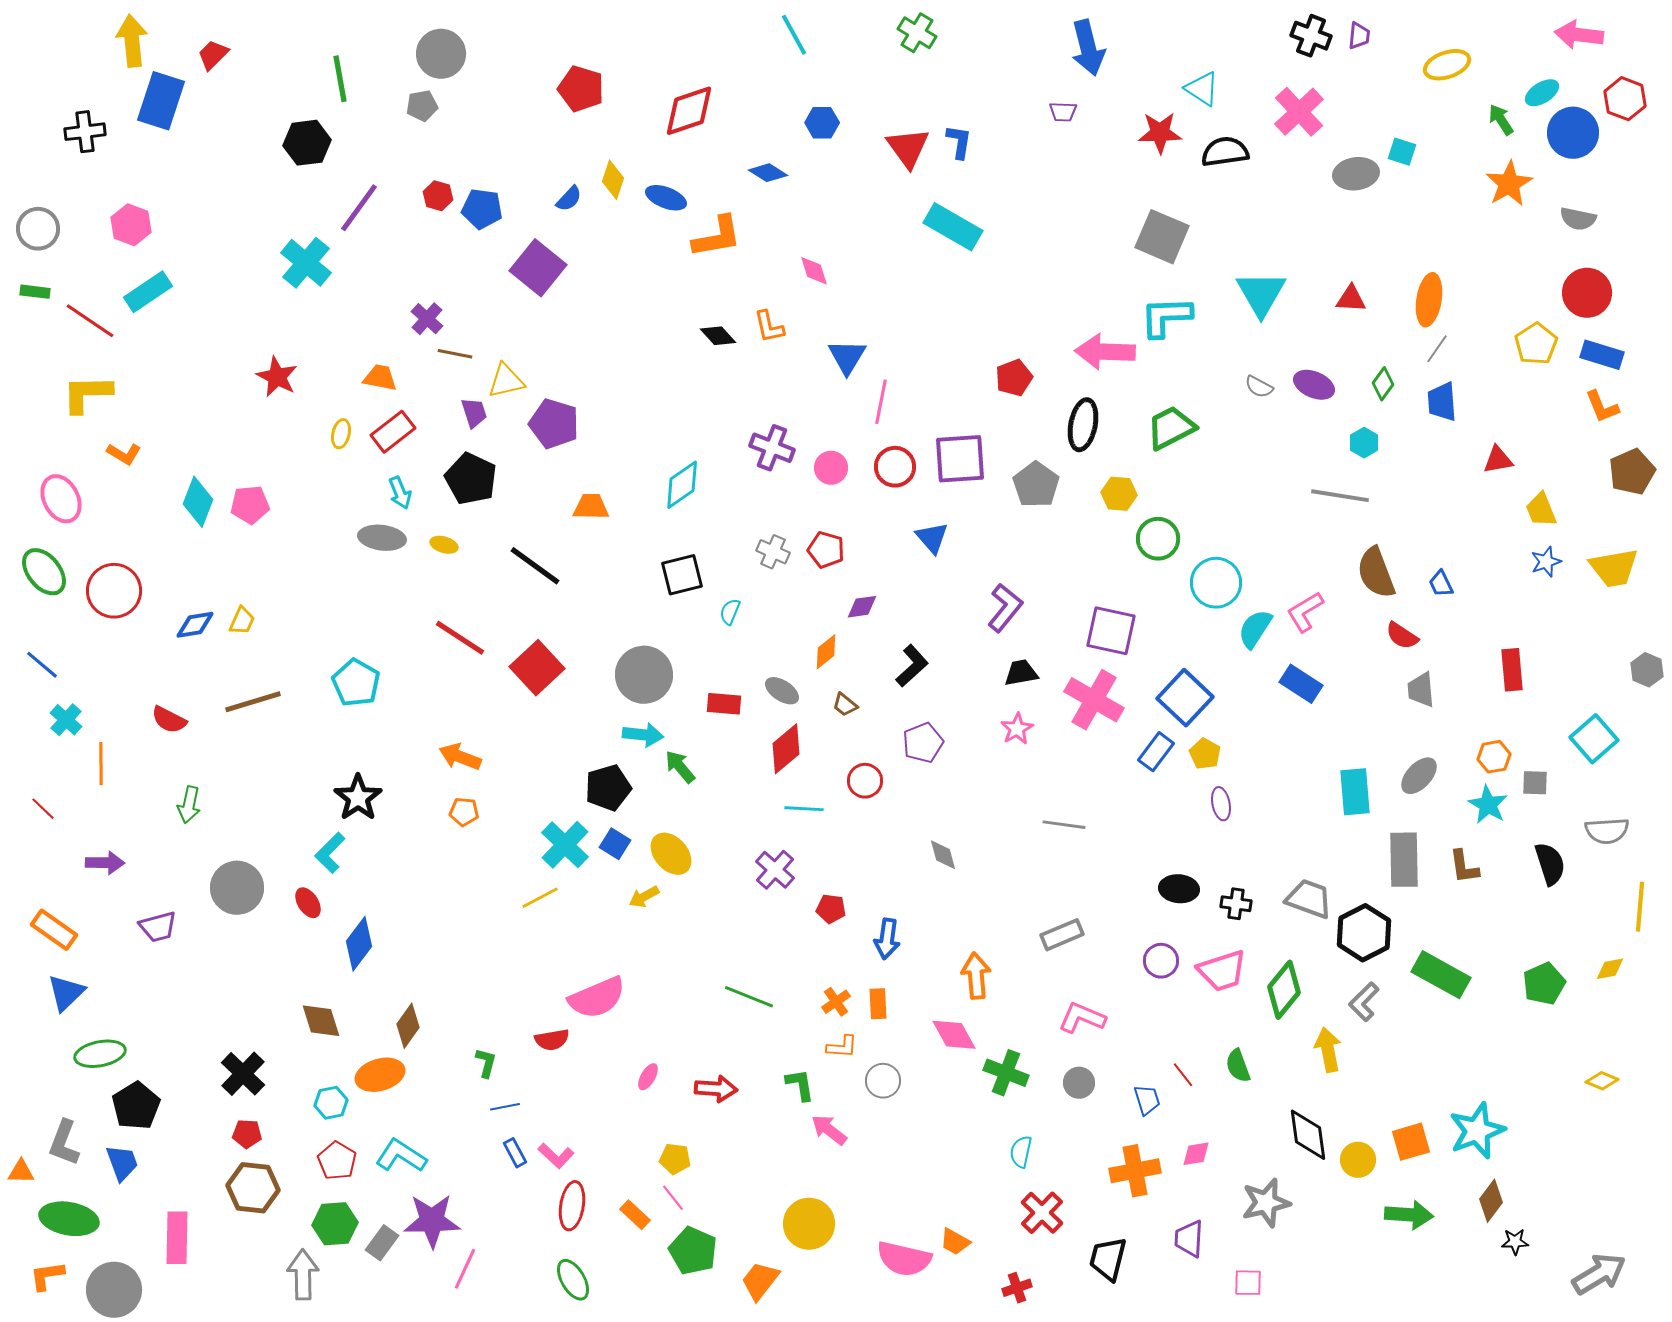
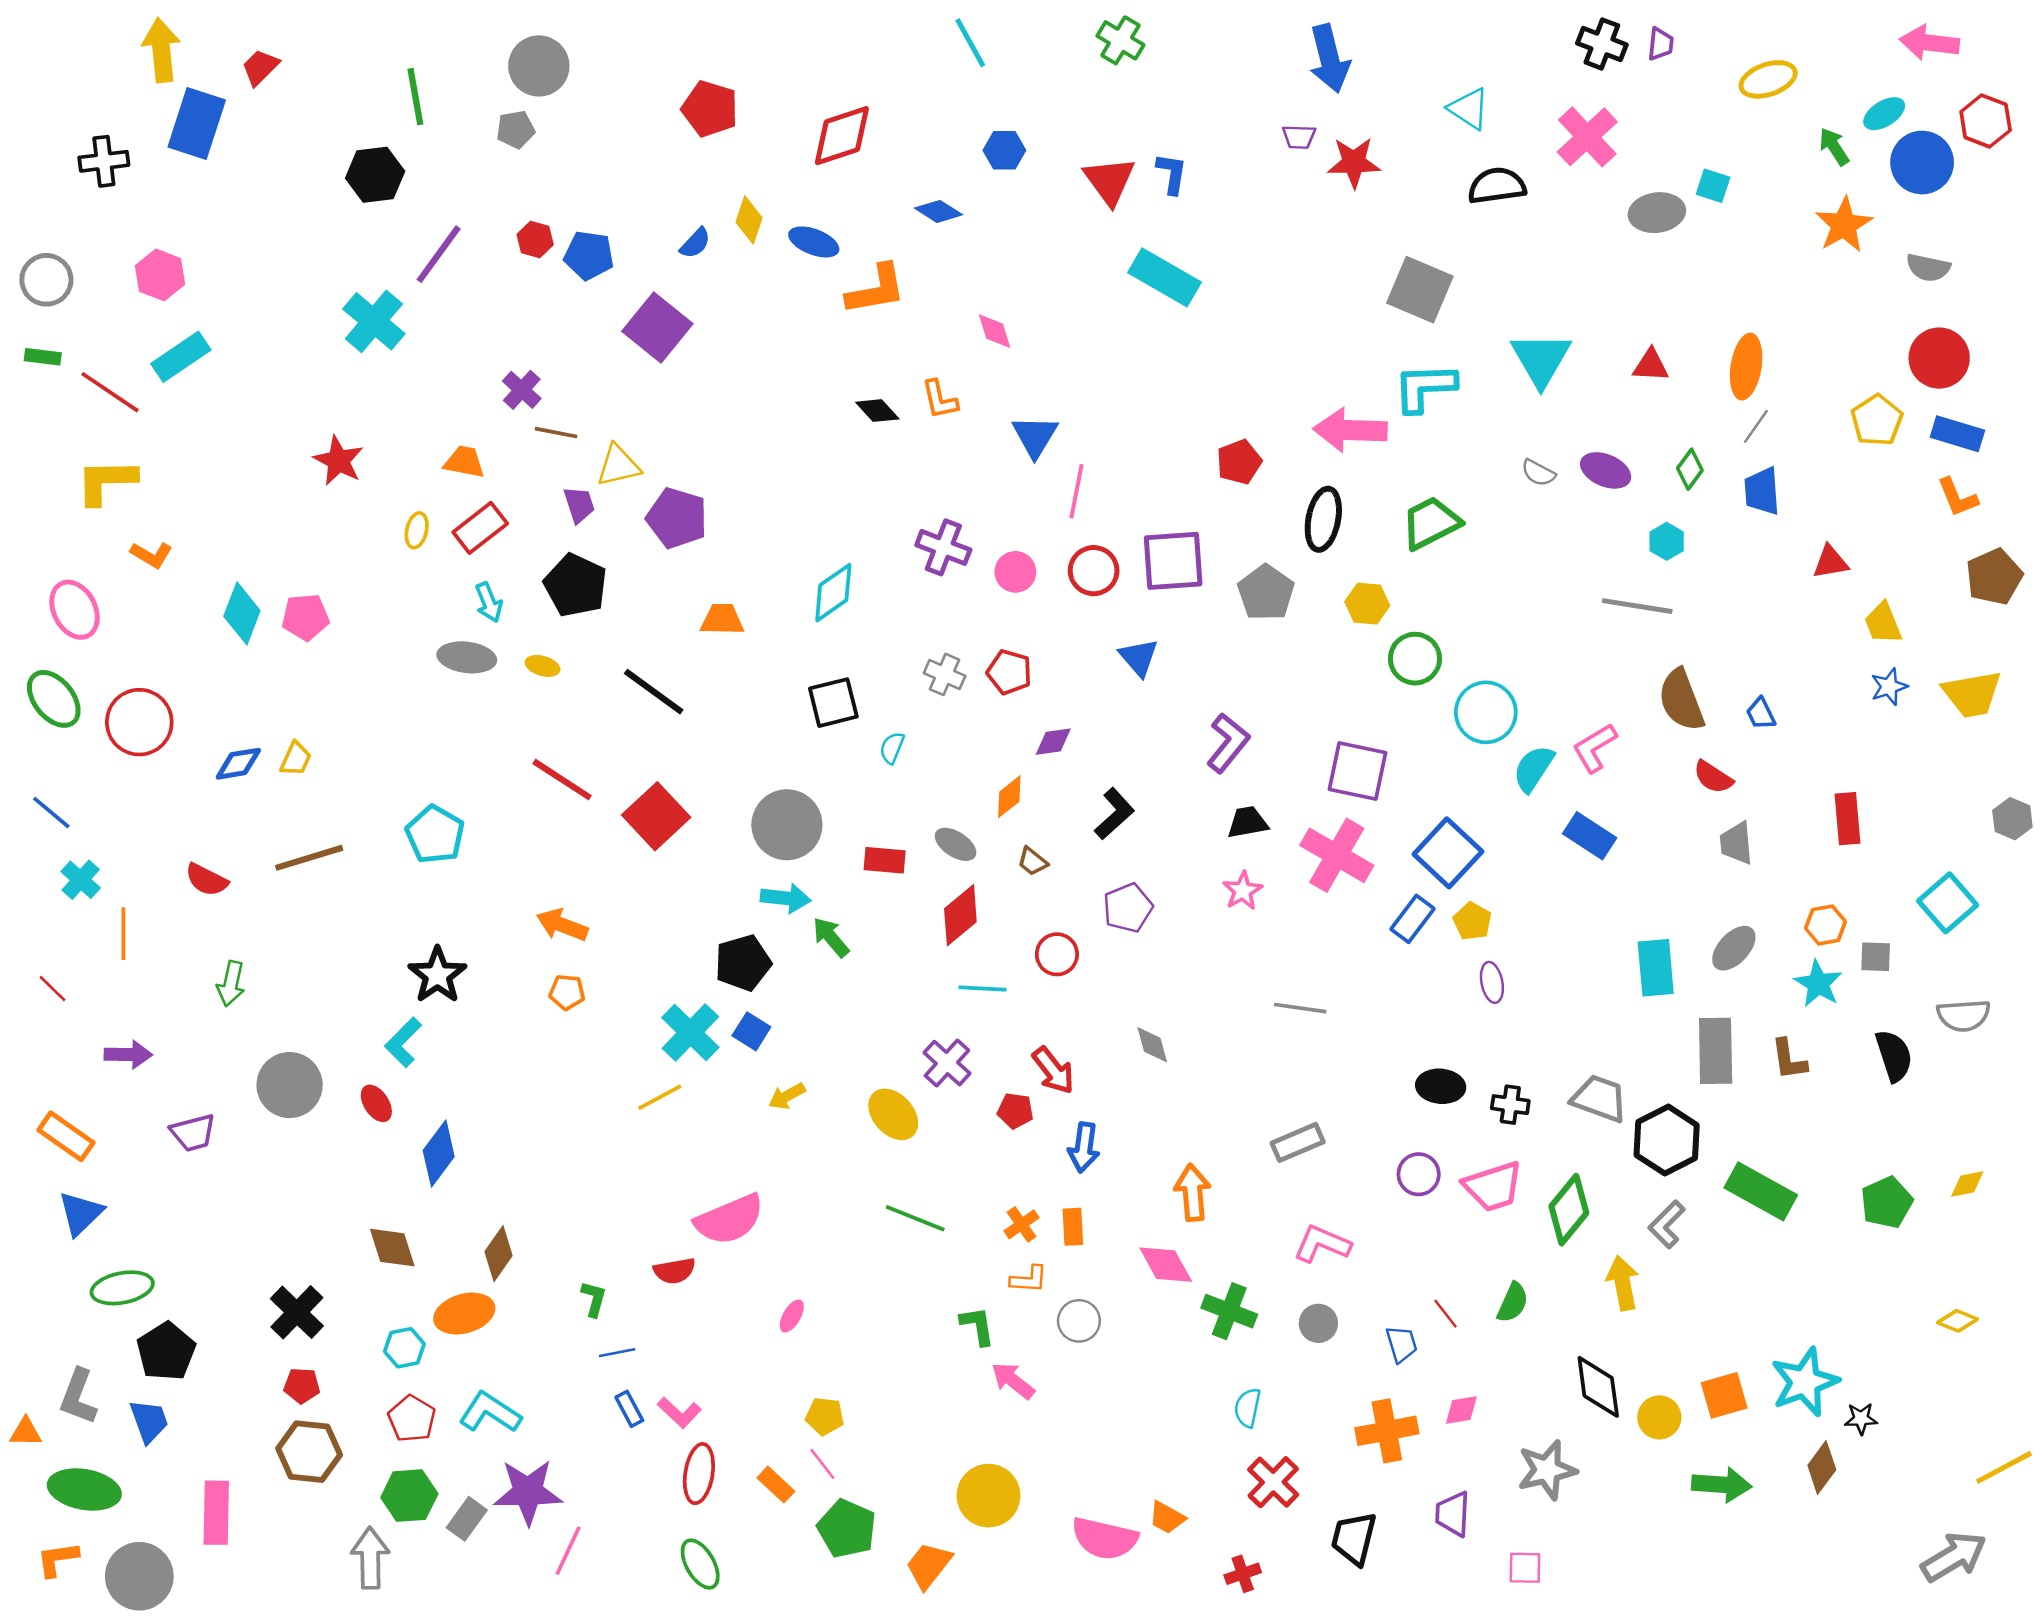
red star: (1160, 133) -> (1354, 163), moved
yellow ellipse: (671, 854) -> (893, 1114), moved
yellow line: (1640, 907) -> (2004, 1467), moved, turned 57
green semicircle: (1238, 1066) -> (1513, 1303), turned -136
red arrow: (716, 1089) -> (1053, 1070), moved, turned 48
black star: (1515, 1242) -> (1861, 1419), moved

